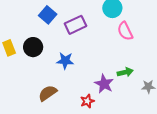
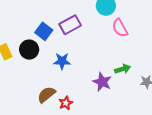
blue square: (48, 15) -> (44, 31), moved
red star: (87, 101) -> (66, 103), moved

